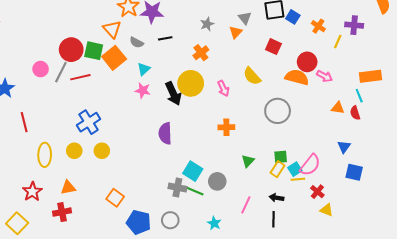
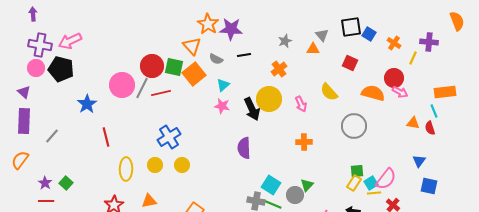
orange triangle: (236, 32) -> (313, 49), turned 48
red circle: (307, 62) -> (394, 78), moved
pink circle: (41, 69) -> (122, 85), size x1.6
green triangle: (248, 161) -> (307, 185), moved

